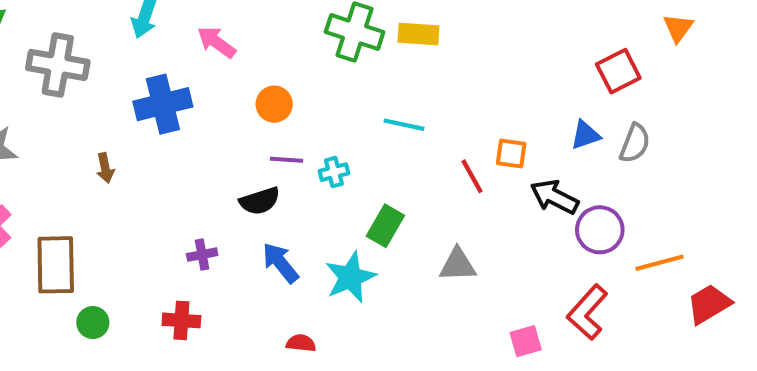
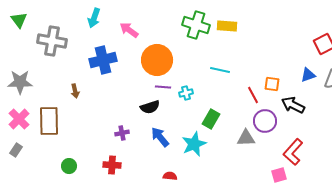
orange circle: (274, 104) -> (157, 60), size x1.8
purple circle: (600, 230) -> (265, 121), moved
brown rectangle: (56, 265) -> (49, 121), moved
red L-shape: (587, 312) -> (293, 152), moved

